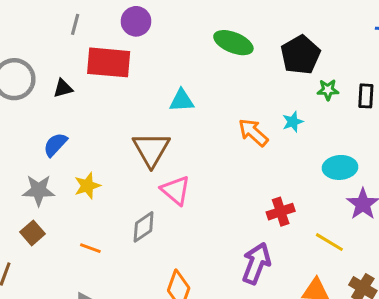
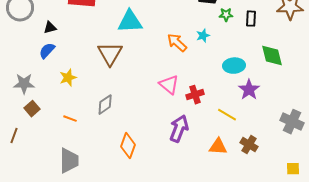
black triangle: (63, 88) -> (50, 28), moved
cyan triangle: (182, 100) -> (130, 22), size x1.5
gray star: (39, 190) -> (24, 84), moved
pink triangle: (176, 190) -> (169, 85), moved

